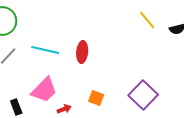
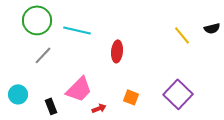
yellow line: (147, 20) -> (182, 35), moved
cyan line: (45, 50) -> (77, 30), moved

